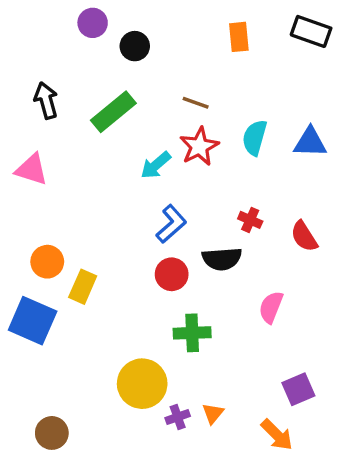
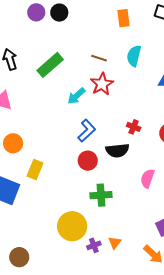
black circle: (135, 46) -> (59, 13), moved
cyan semicircle: (255, 138) -> (134, 56), moved
orange circle: (47, 262) -> (13, 143), moved

